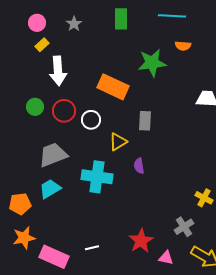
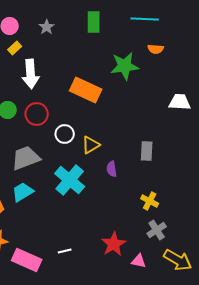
white circle: (91, 120) -> (65, 134), moved
gray rectangle: (145, 121) -> (147, 151), moved
cyan cross: (97, 177) -> (70, 180), turned 32
yellow cross: (204, 198) -> (150, 201), moved

